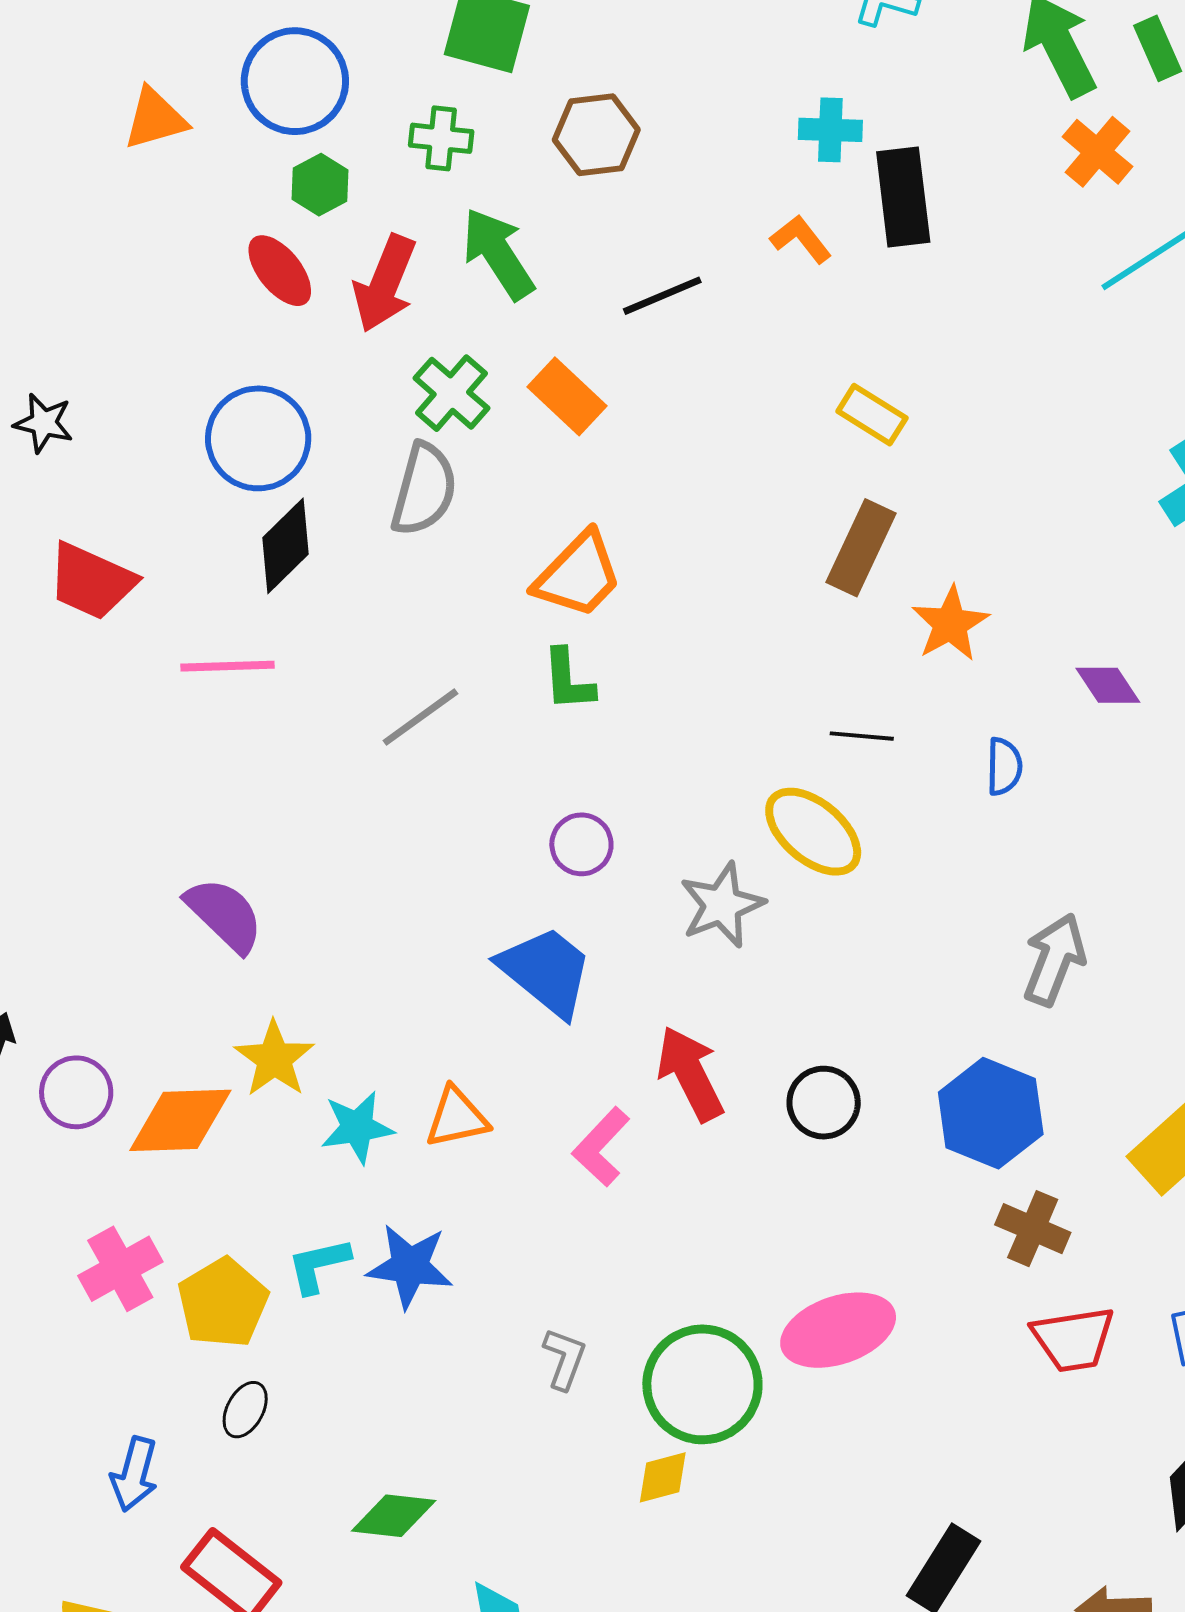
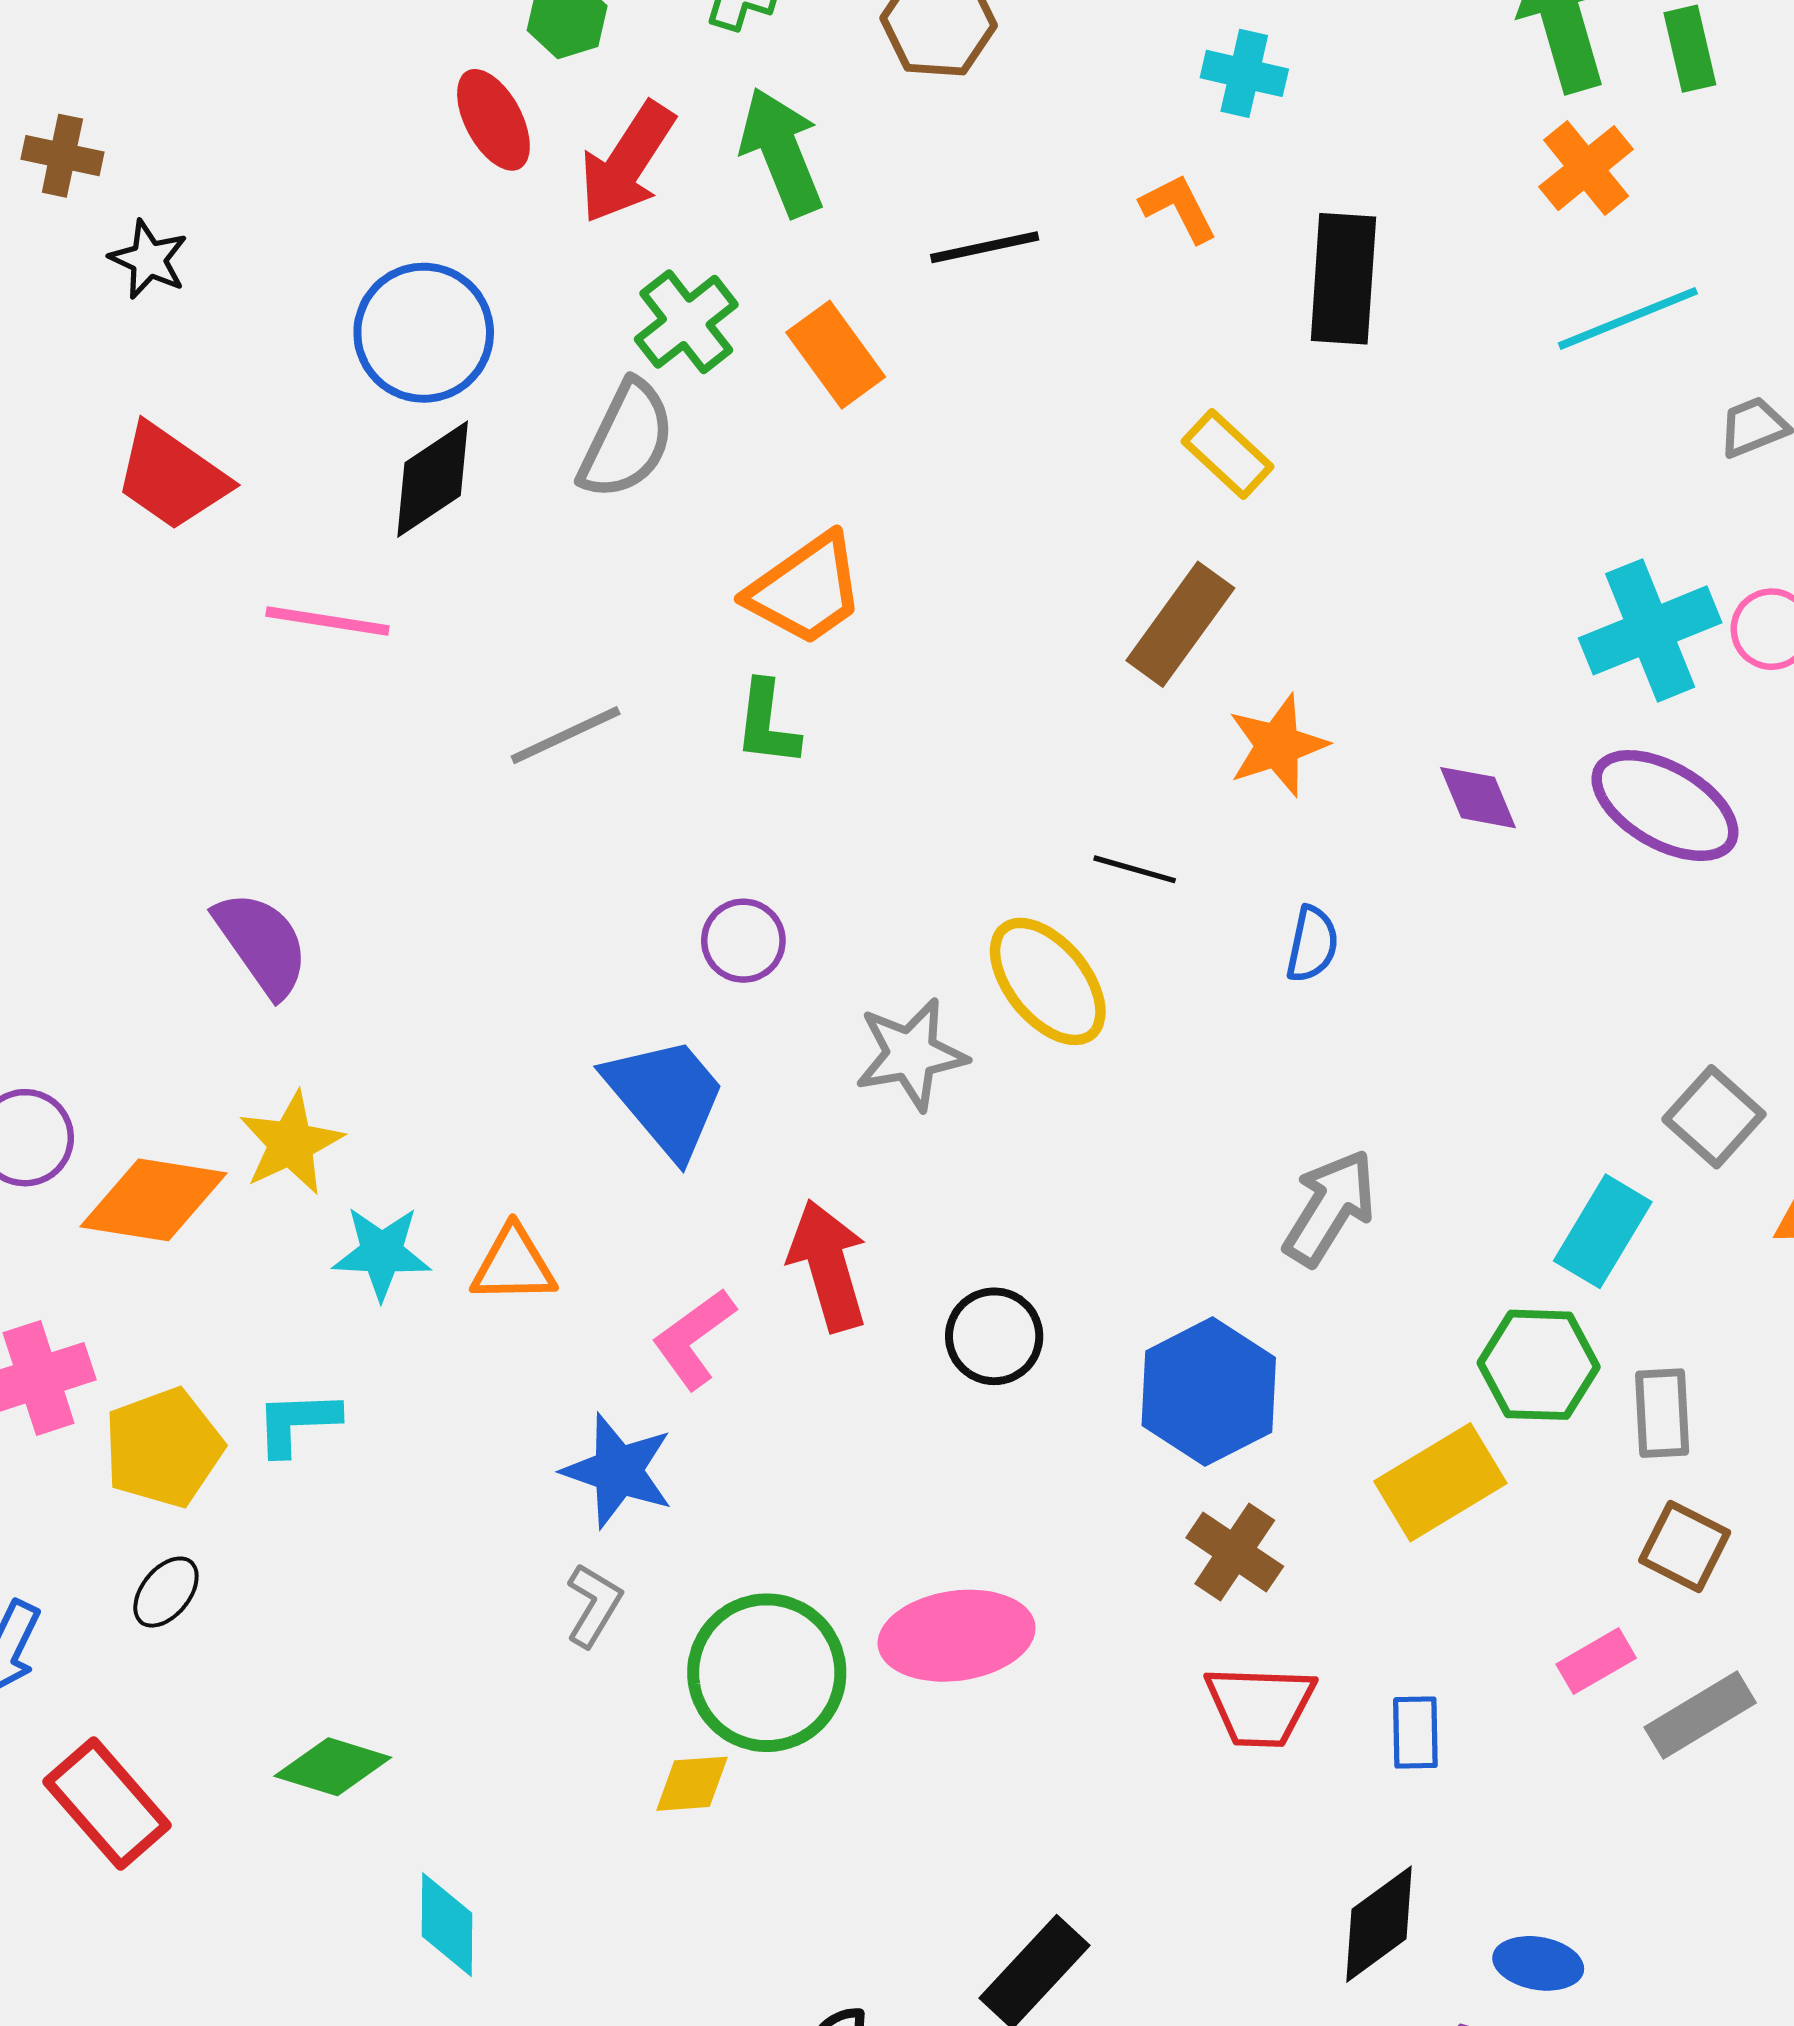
black rectangle: (903, 197) -> (1343, 279), moved
purple diamond: (1108, 685) -> (1478, 798), moved
blue star: (410, 1266) -> (618, 1471), moved

